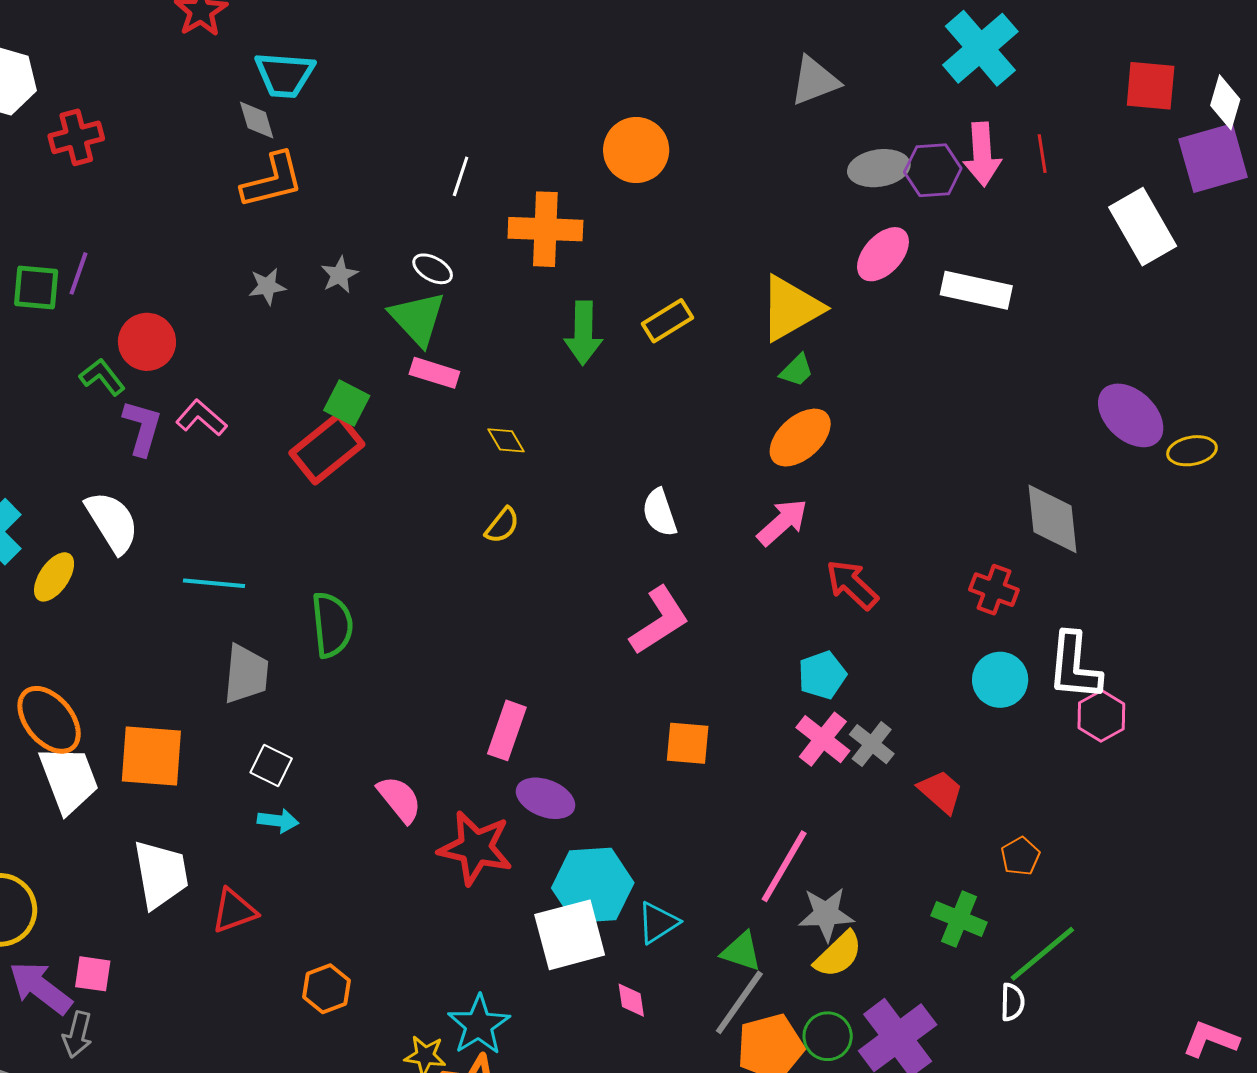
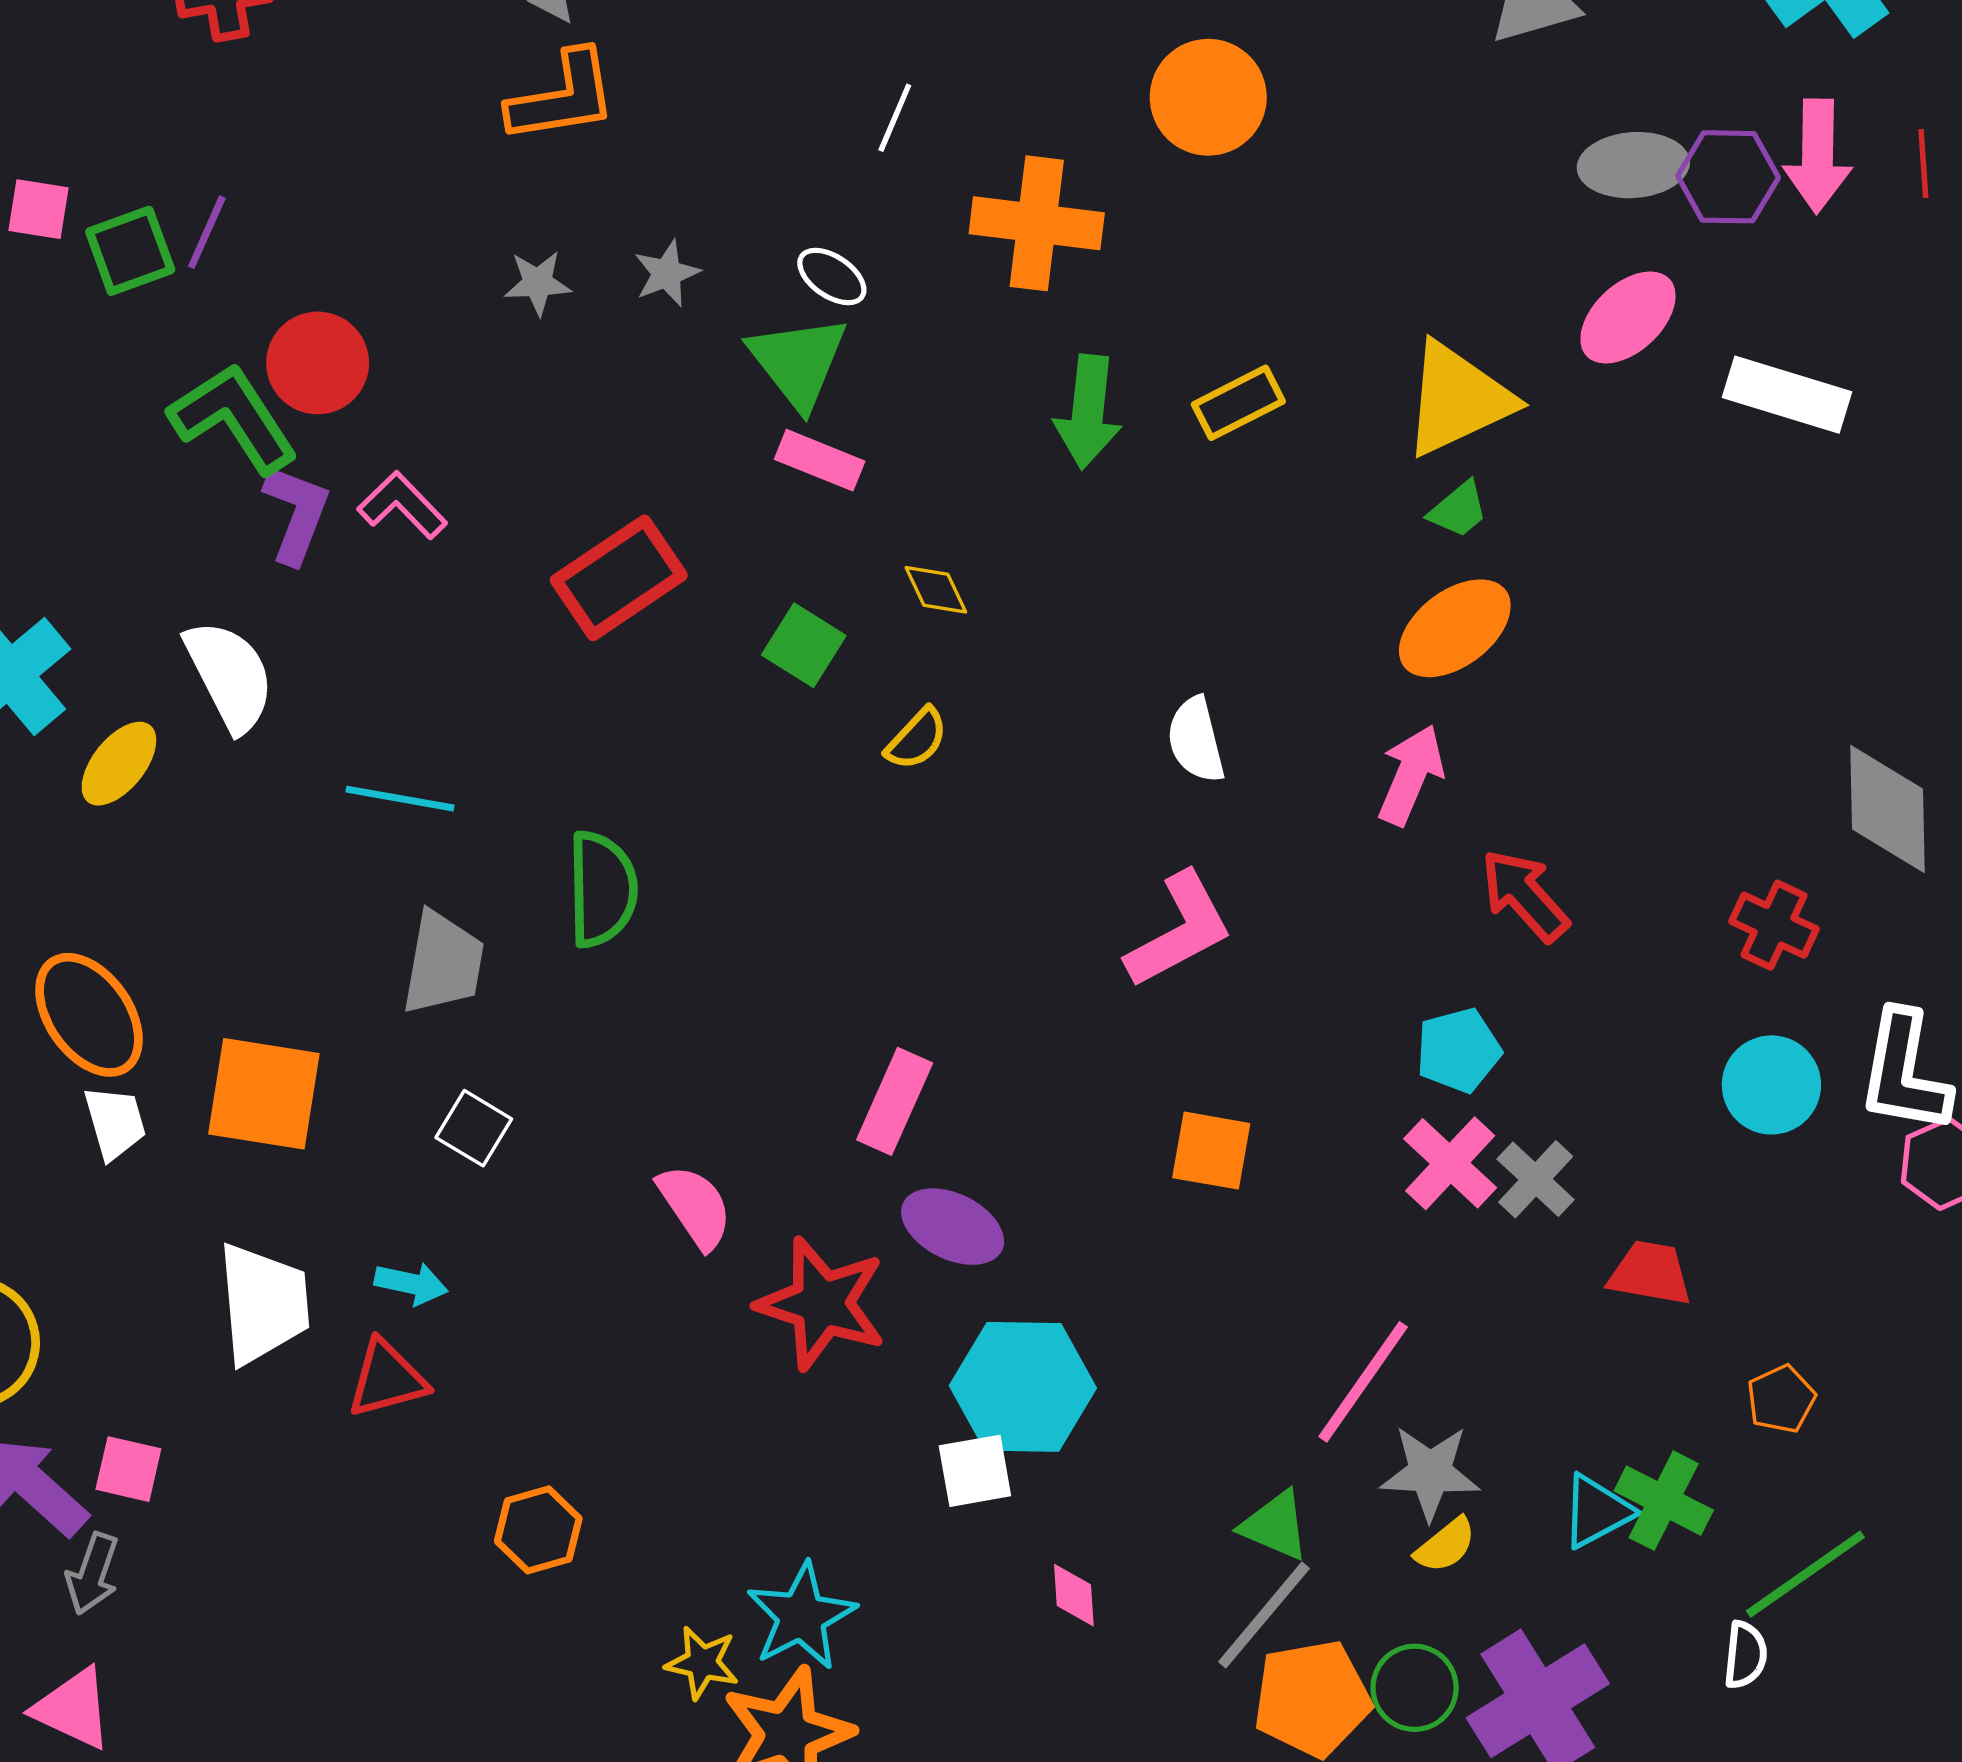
green square: (36, 287) -> (130, 251), turned -30
green L-shape: (102, 377) -> (234, 418), size x1.6
green square: (347, 403) -> (804, 645), moved
pink arrow: (782, 522) -> (1411, 775), turned -30
white trapezoid: (69, 779) -> (115, 1123), size x0.6
red trapezoid: (941, 792) -> (1650, 1273), turned -36
cyan arrow: (278, 821) -> (411, 1284), moved
cyan triangle: (658, 923) -> (1597, 1511), moved
white square: (570, 935) -> (975, 1471), size x0.6
yellow semicircle: (838, 954) -> (1446, 1545), size x0.7

